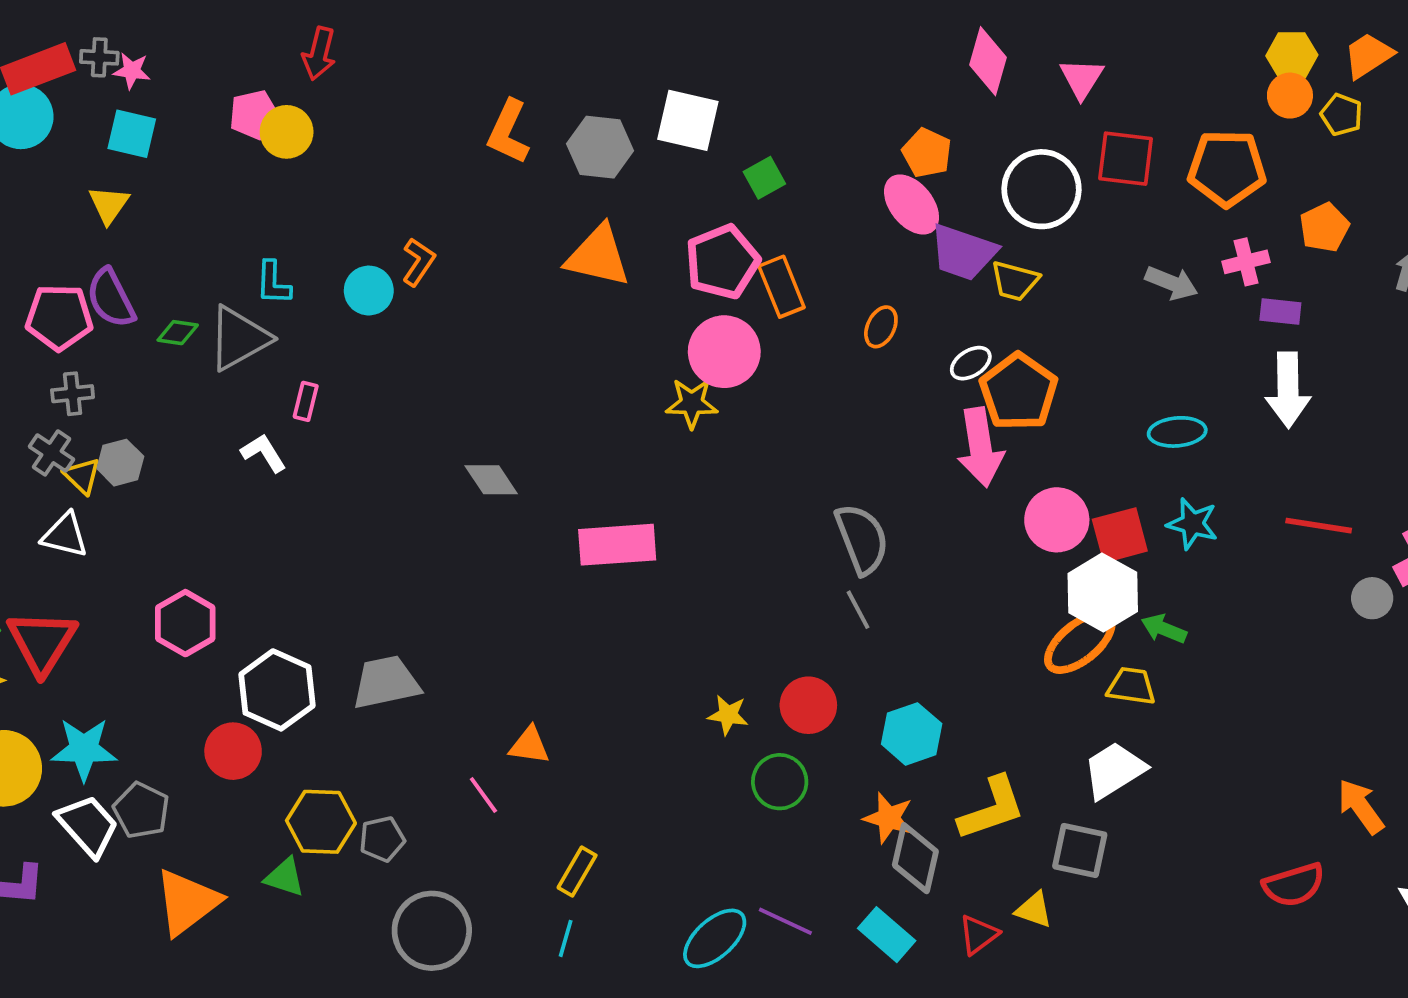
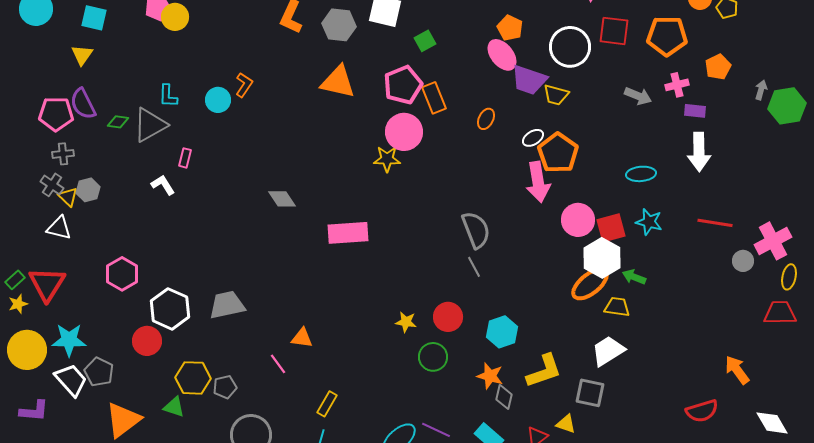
gray diamond: (915, 858) -> (504, 397), size x0.7

